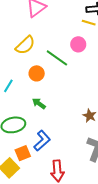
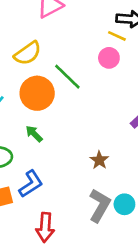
pink circle: (78, 44) -> (109, 58), moved
orange circle: (37, 73) -> (37, 93), size x1.6

